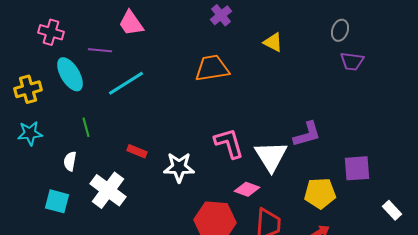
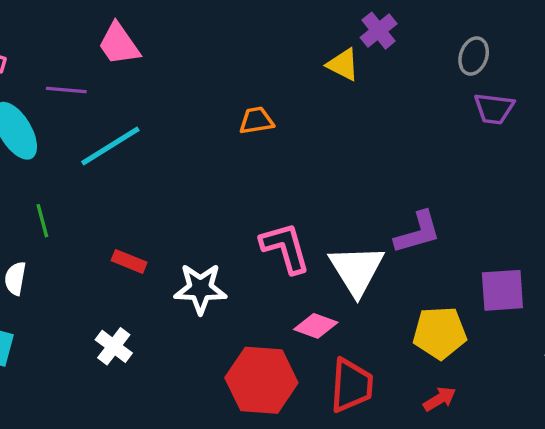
purple cross: (221, 15) -> (379, 31), moved
yellow triangle: (273, 42) -> (343, 65), moved
orange trapezoid: (212, 68) -> (256, 121), size x0.6
white cross: (108, 190) -> (114, 346), moved, size x0.6

